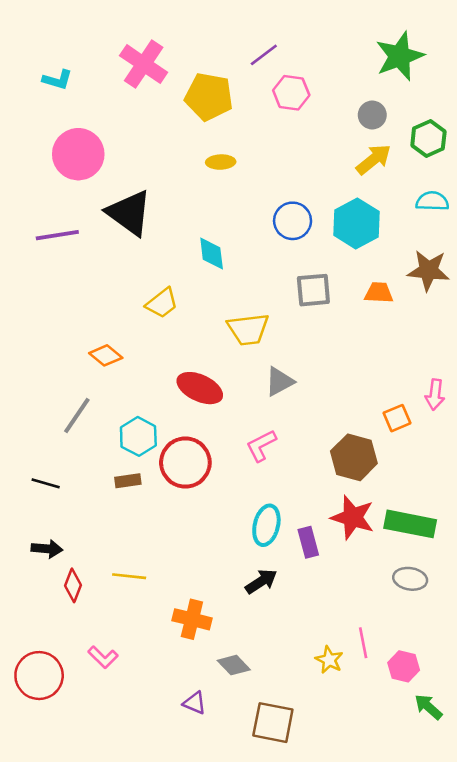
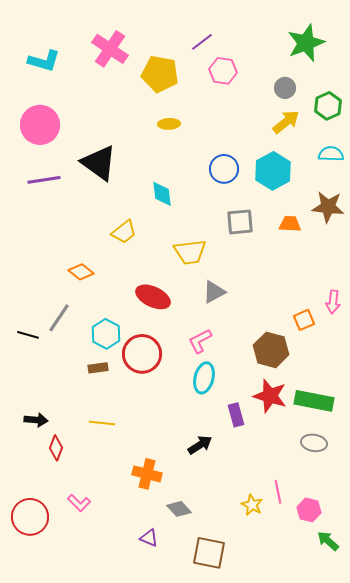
cyan L-shape: (57, 80) -> (44, 61), size x1.4
pink circle: (78, 154) -> (40, 125), moved
black line: (46, 483) -> (28, 335), moved
cyan ellipse: (266, 525) -> (204, 378), moved
yellow line: (129, 576) -> (102, 423), moved

